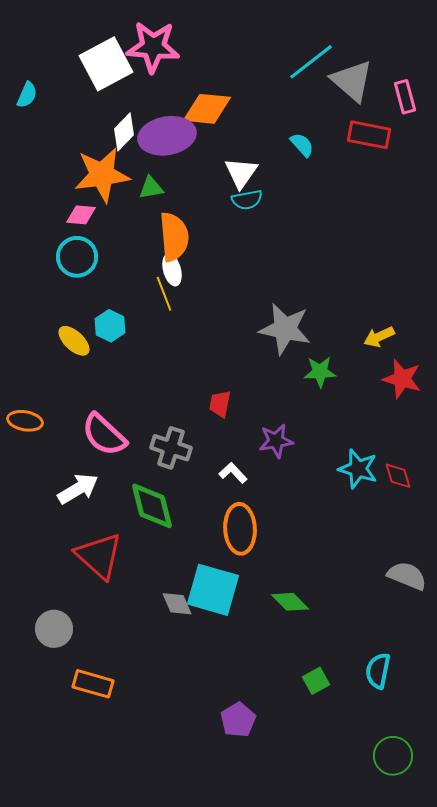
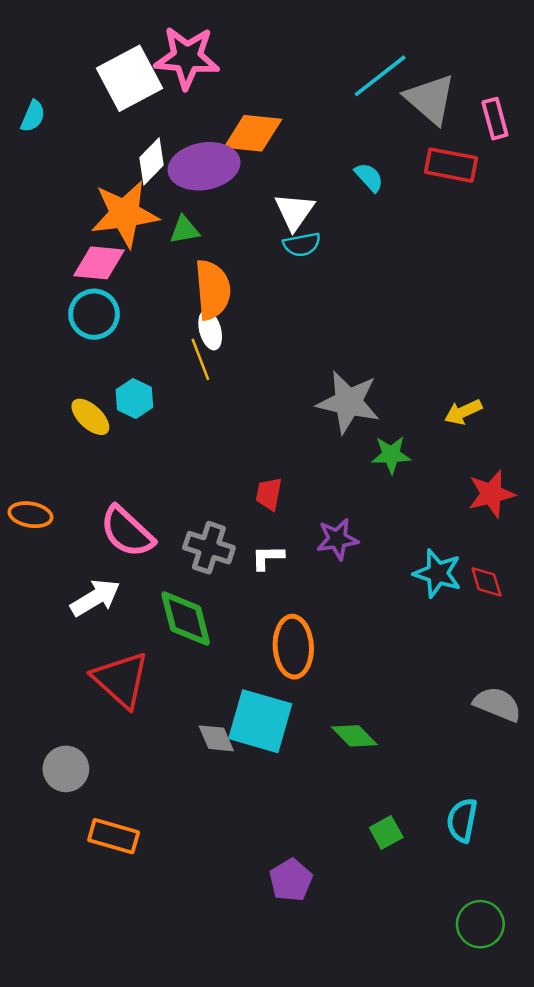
pink diamond: (81, 215) -> (99, 263), size x1.4
red star: (402, 379) -> (491, 494), moved, turned -30
white L-shape: (233, 473) -> (268, 557), moved, turned -48

